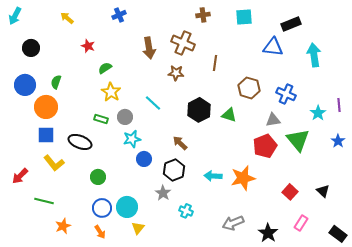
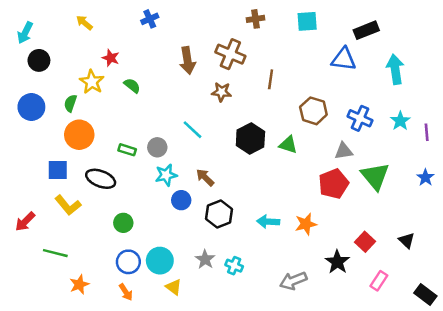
cyan arrow: (15, 16) -> (25, 33), moved
green semicircle: (105, 68) -> (132, 86), turned 72
yellow star: (111, 92) -> (92, 82), moved
orange circle: (46, 107) -> (79, 135), moved
cyan star: (318, 113) -> (400, 121), moved
brown arrow: (180, 143) -> (205, 178), moved
orange star: (243, 178) -> (306, 224), size x0.7
gray star: (163, 193) -> (205, 259), moved
yellow triangle: (138, 228) -> (174, 287), turned -32
black star: (268, 233) -> (337, 262), moved

